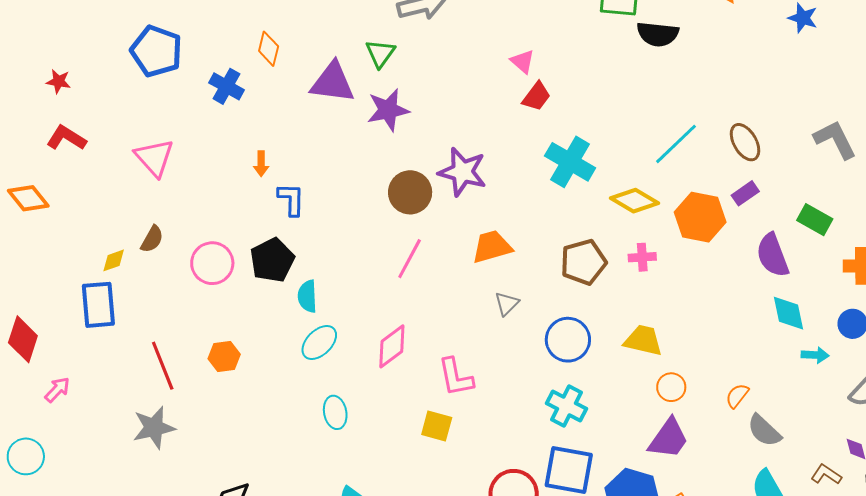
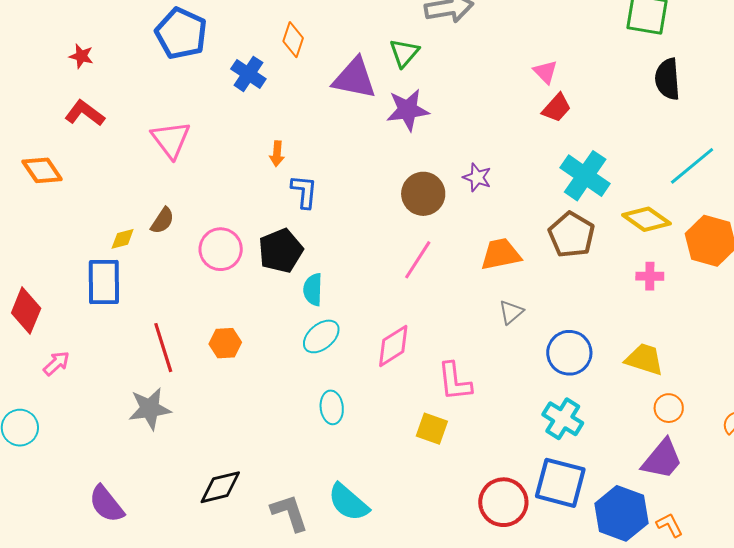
black semicircle: (658, 34) -> (667, 79), moved, turned 75
purple star: (463, 172) -> (477, 177), size x0.6
brown pentagon: (583, 262) -> (572, 235), moved, turned -30

